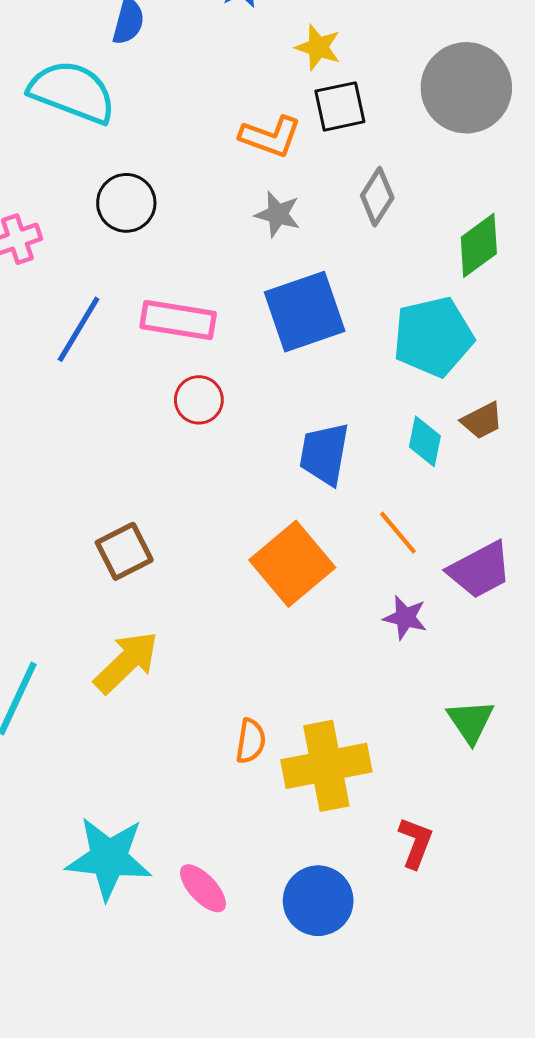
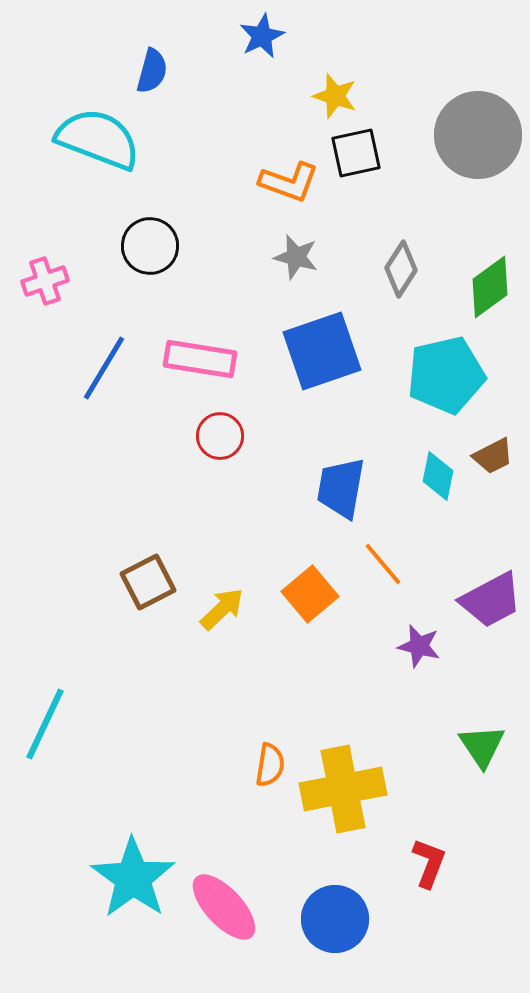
gray diamond: (377, 197) -> (401, 269), moved
orange line: (398, 533) -> (383, 564), moved
orange square: (292, 564) -> (310, 594), size x0.7
yellow arrow: (126, 662) -> (222, 609), moved, size x0.7
cyan star: (109, 858) -> (133, 878), turned 30
pink ellipse: (203, 888) -> (224, 907), size x1.4

